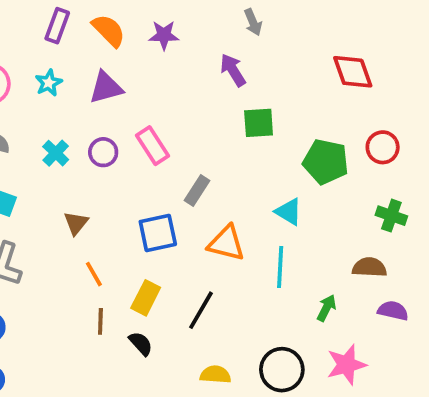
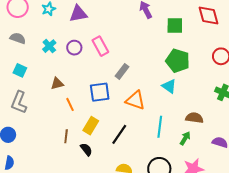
green square: (259, 123) -> (175, 25), moved
green pentagon: (326, 162) -> (178, 61), moved
brown triangle: (76, 223) -> (57, 84), turned 32
cyan line: (280, 267) -> (160, 127), moved
brown semicircle: (369, 267) -> (194, 118), moved
orange line: (94, 274) -> (70, 104), moved

